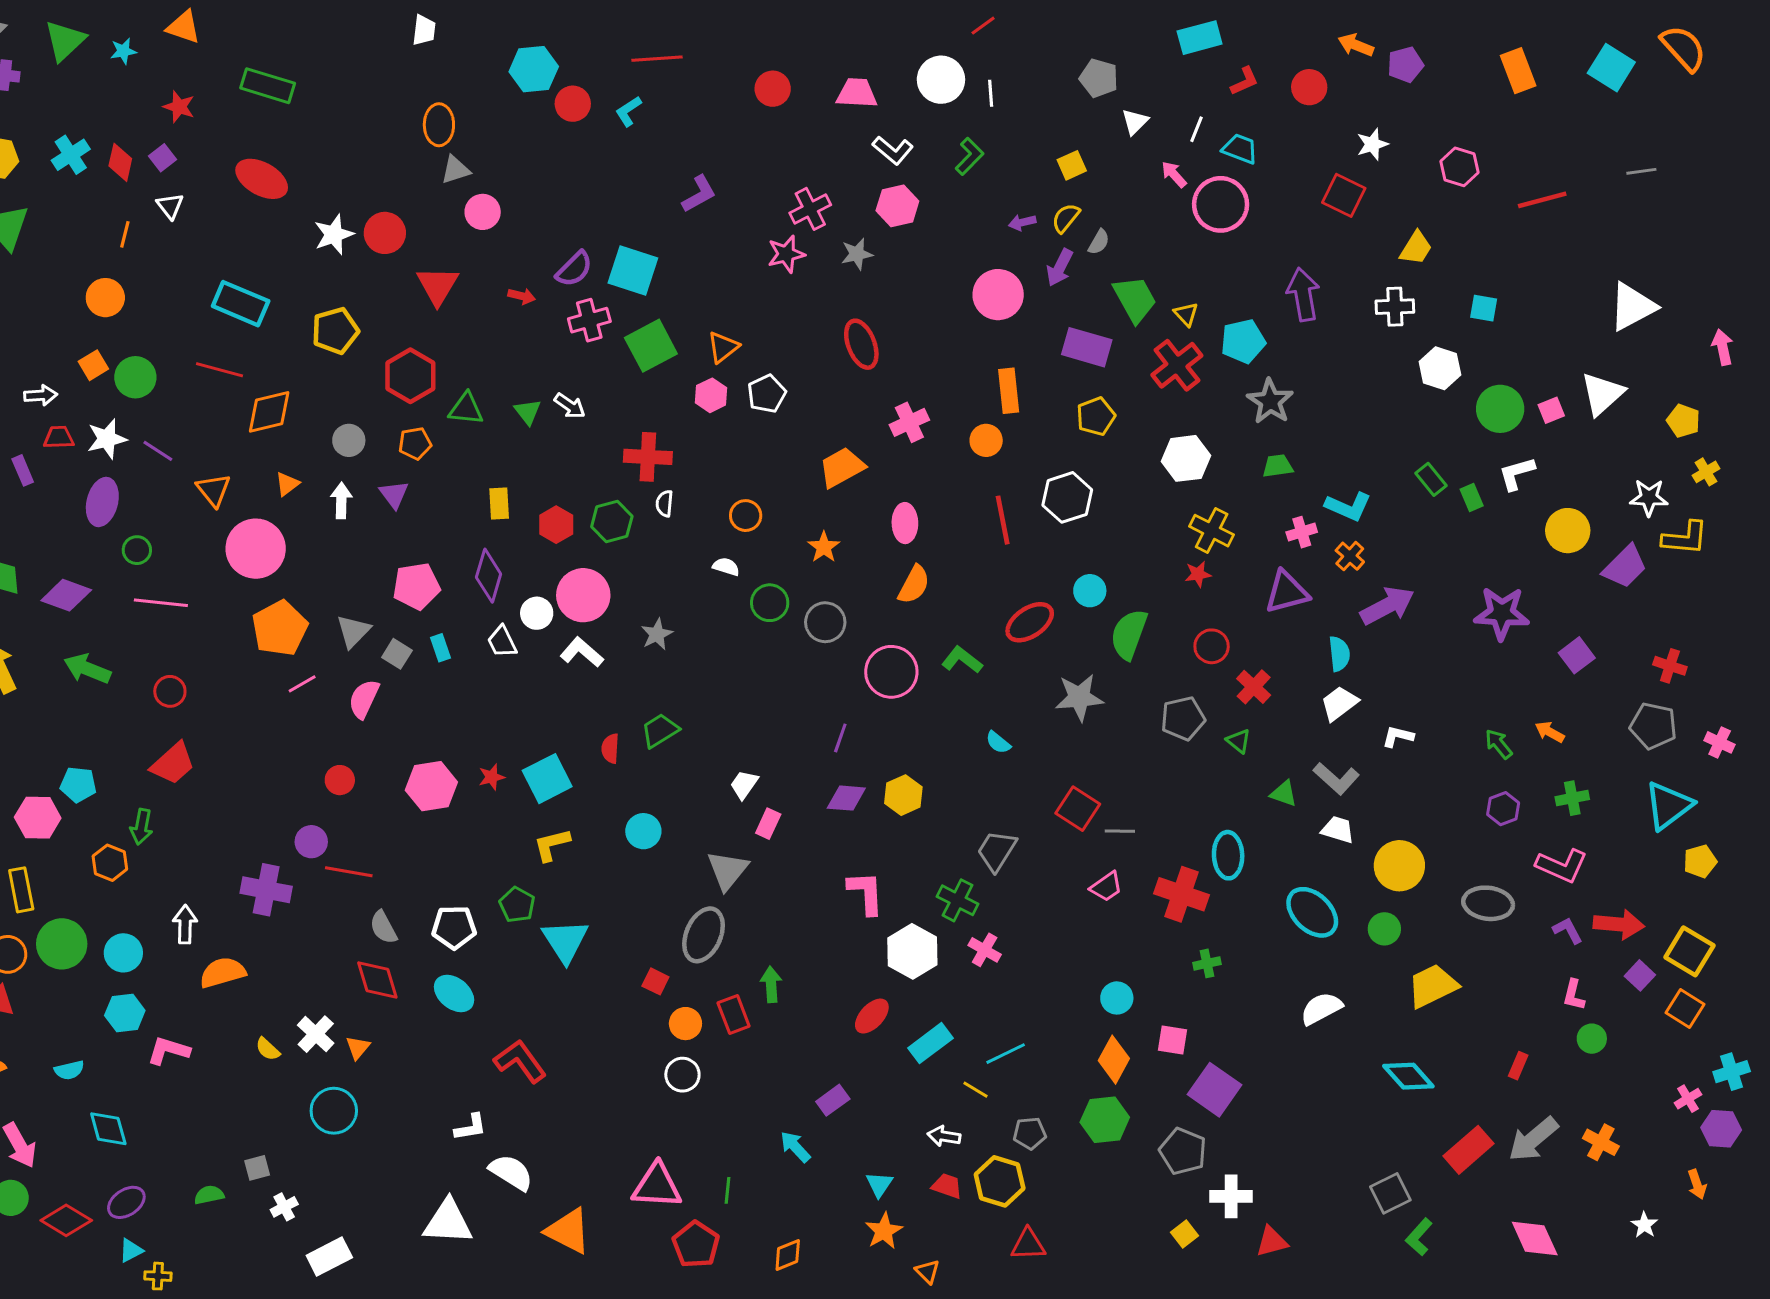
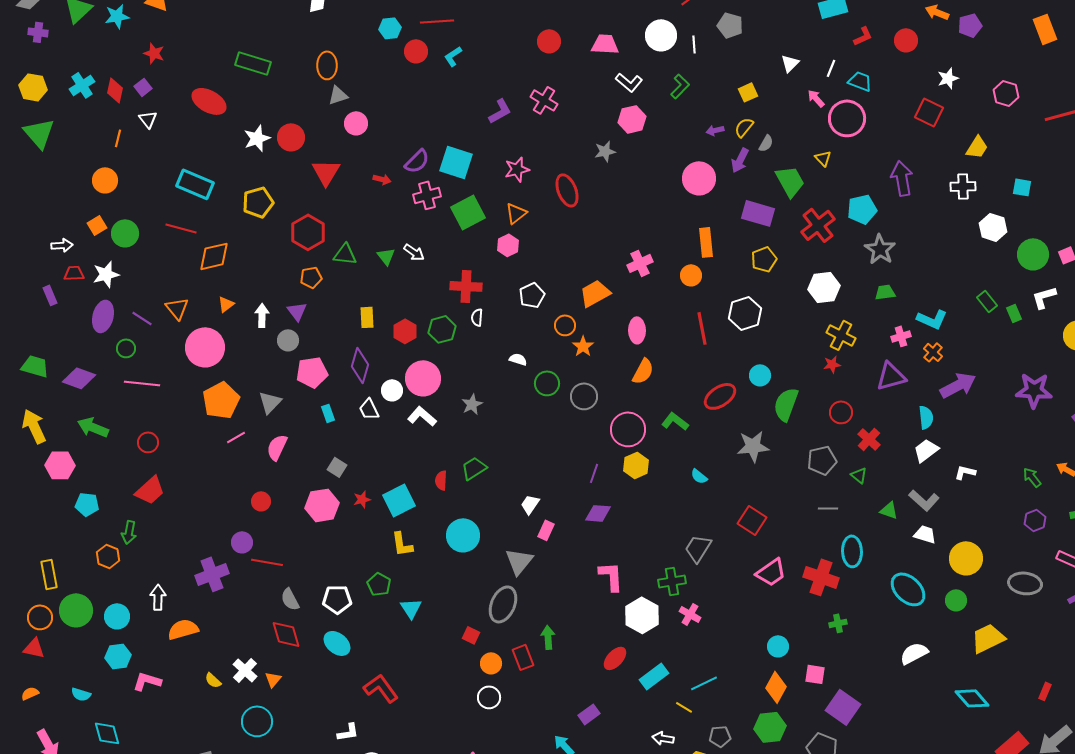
cyan star: (123, 51) -> (117, 16), size x1.4
red line: (657, 59) -> (437, 21), moved
cyan hexagon: (534, 69) -> (390, 28), size x0.7
gray pentagon: (1099, 78) -> (730, 25), moved
green rectangle: (268, 86) -> (253, 63), moved
pink cross: (810, 209) -> (544, 100), moved, turned -32
pink star: (786, 254) -> (517, 169), moved
yellow triangle: (1186, 314) -> (823, 158), moved
red ellipse: (861, 344) -> (567, 190), moved
white pentagon: (767, 394) -> (532, 295), moved
gray circle: (349, 440) -> (288, 340), moved
purple line: (158, 451) -> (142, 318), moved
orange circle: (746, 516) -> (565, 325), moved
gray square: (397, 654) -> (337, 467), moved
yellow hexagon: (903, 795) -> (636, 465), moved
pink hexagon: (38, 818) -> (60, 465), moved
cyan circle: (643, 831) -> (463, 535), size x1.4
gray line: (1120, 831) -> (828, 508), moved
yellow L-shape: (552, 845) -> (402, 544), turned -84
pink trapezoid: (1106, 887) -> (771, 572), size x1.4
purple cross: (266, 890) -> (212, 574), turned -32
green cross: (958, 900) -> (672, 581), turned -36
cyan triangle: (565, 941) -> (411, 608), size x0.7
cyan semicircle: (69, 1070) -> (81, 694), turned 30

